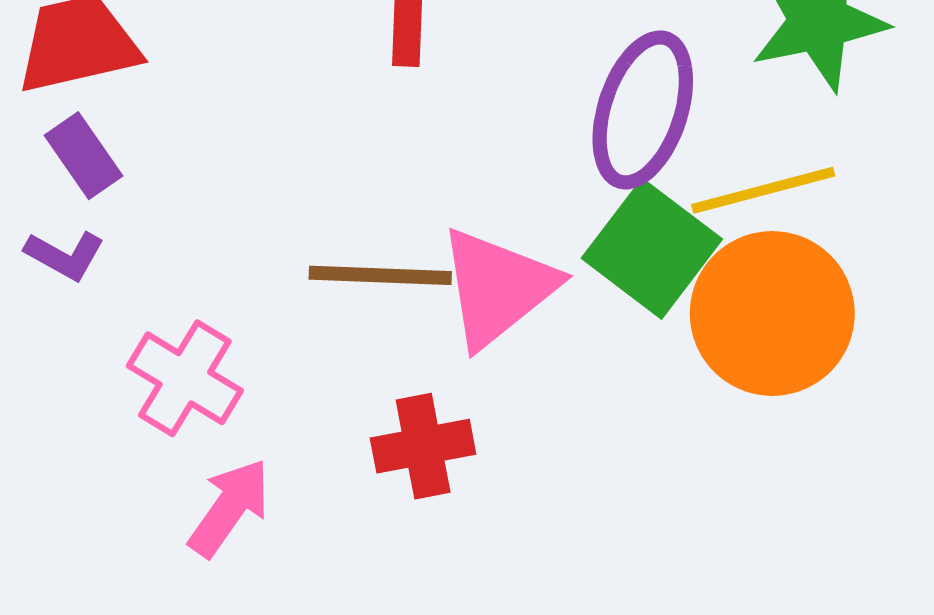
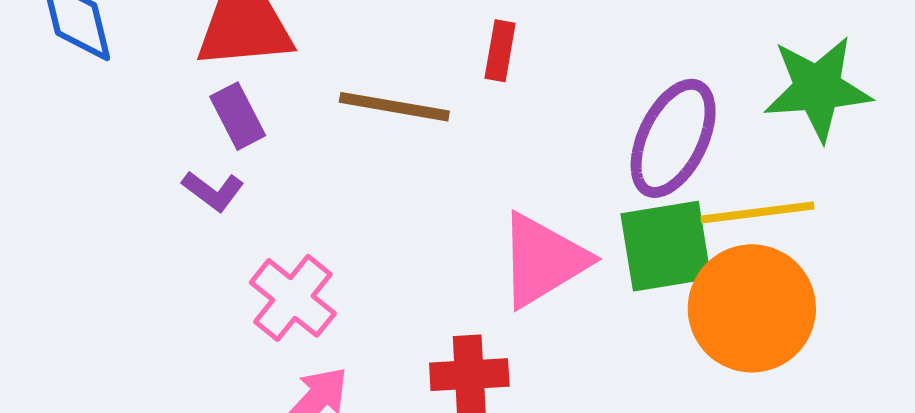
green square: (652, 249) -> (666, 246), turned 36
brown line: (380, 275) -> (394, 107), moved

